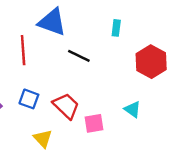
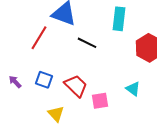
cyan rectangle: (116, 28) -> (119, 19), size x1.6
red line: (23, 50) -> (39, 38), turned 35

